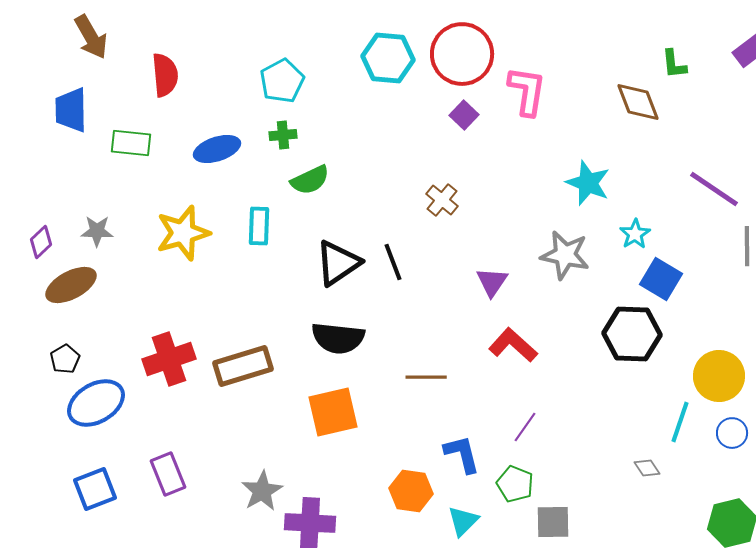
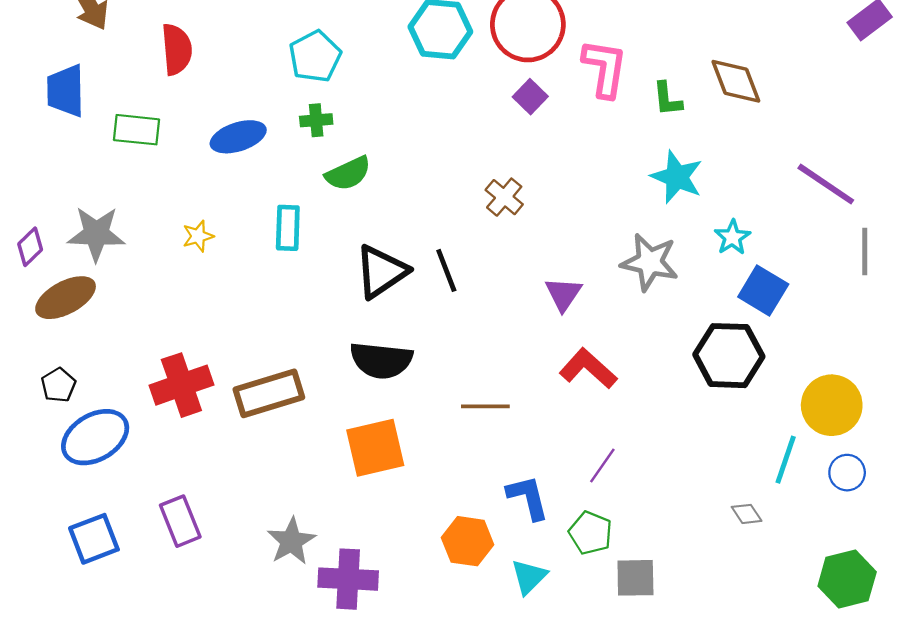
green L-shape: (674, 64) -> (667, 99), moved
gray star: (97, 231) -> (96, 234), size x1.5
yellow star: (183, 233) -> (198, 236), size x0.5

